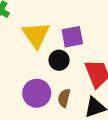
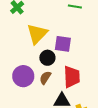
brown semicircle: (64, 98) -> (45, 78), moved

